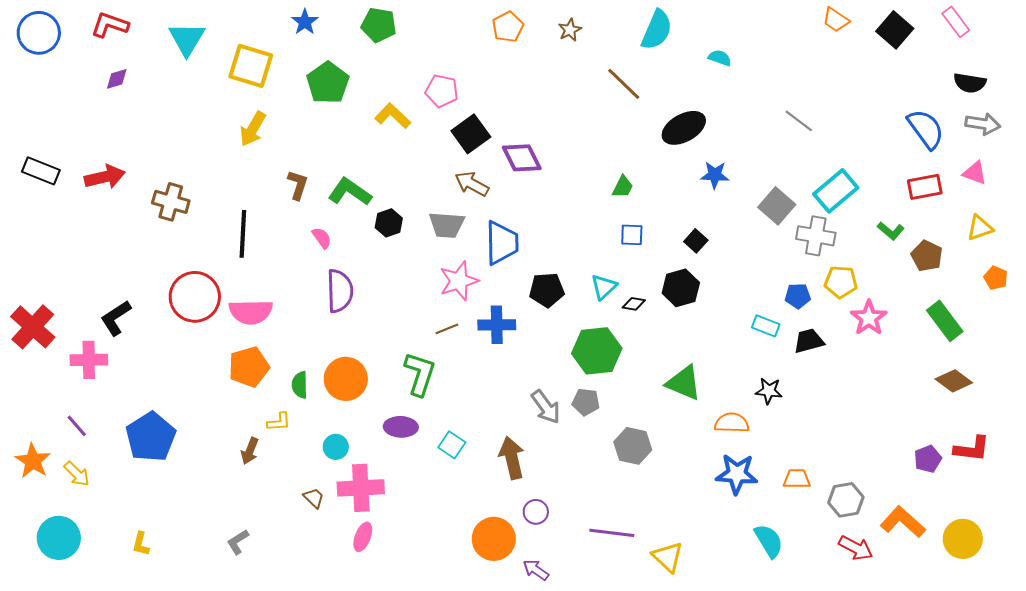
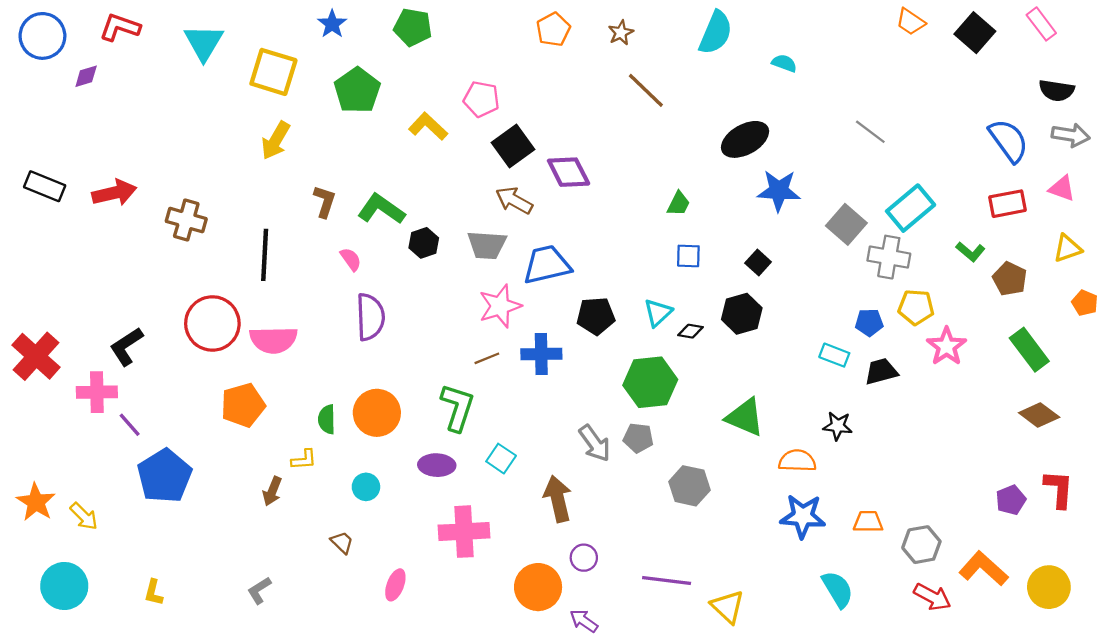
purple diamond: (117, 79) -> (86, 76), moved
brown line: (624, 84) -> (646, 90), moved
blue star: (715, 175) -> (779, 191), size x1.4
blue trapezoid: (502, 243) -> (547, 265), turned -102
orange pentagon: (249, 367) -> (243, 405), moved
purple line: (77, 426) -> (130, 425), moved
cyan square: (452, 445) -> (501, 459), moved
red L-shape: (972, 449) -> (1059, 489), turned -93
pink cross: (361, 488) -> (464, 532), moved

